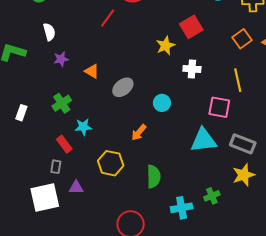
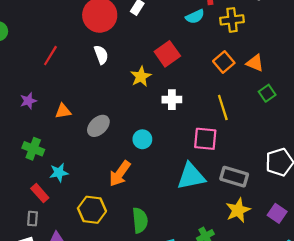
red line: (108, 18) -> (50, 56), moved
white semicircle: (49, 32) -> (101, 55), moved
orange triangle: (92, 71) -> (63, 111), turned -35
green cross: (62, 103) -> (33, 149), turned -30
orange arrow: (139, 132) -> (120, 174), size x1.4

